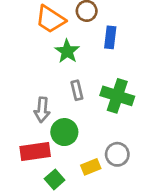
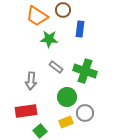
green star: (67, 51) -> (49, 39), turned -30
gray rectangle: (77, 90) -> (56, 67), turned -40
green circle: (64, 132) -> (67, 97), moved

